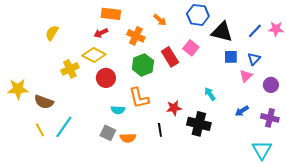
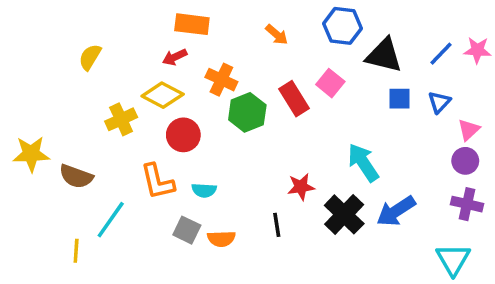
orange cross: (136, 36) -> (221, 80), moved
pink triangle: (246, 76) -> (469, 130), moved
purple circle: (271, 85) -> (465, 161), moved
cyan arrow: (210, 94) -> (363, 163), size x1.6
orange L-shape: (139, 98) -> (157, 182), moved
blue arrow: (242, 111) -> (396, 211), moved, size x1.6
black cross: (199, 124) -> (344, 214), turned 30
yellow line: (40, 130) -> (76, 251), moved, turned 32

